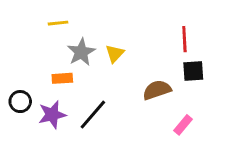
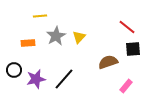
red line: (184, 39) -> (127, 27), turned -48
orange rectangle: (62, 78) -> (28, 43), moved

